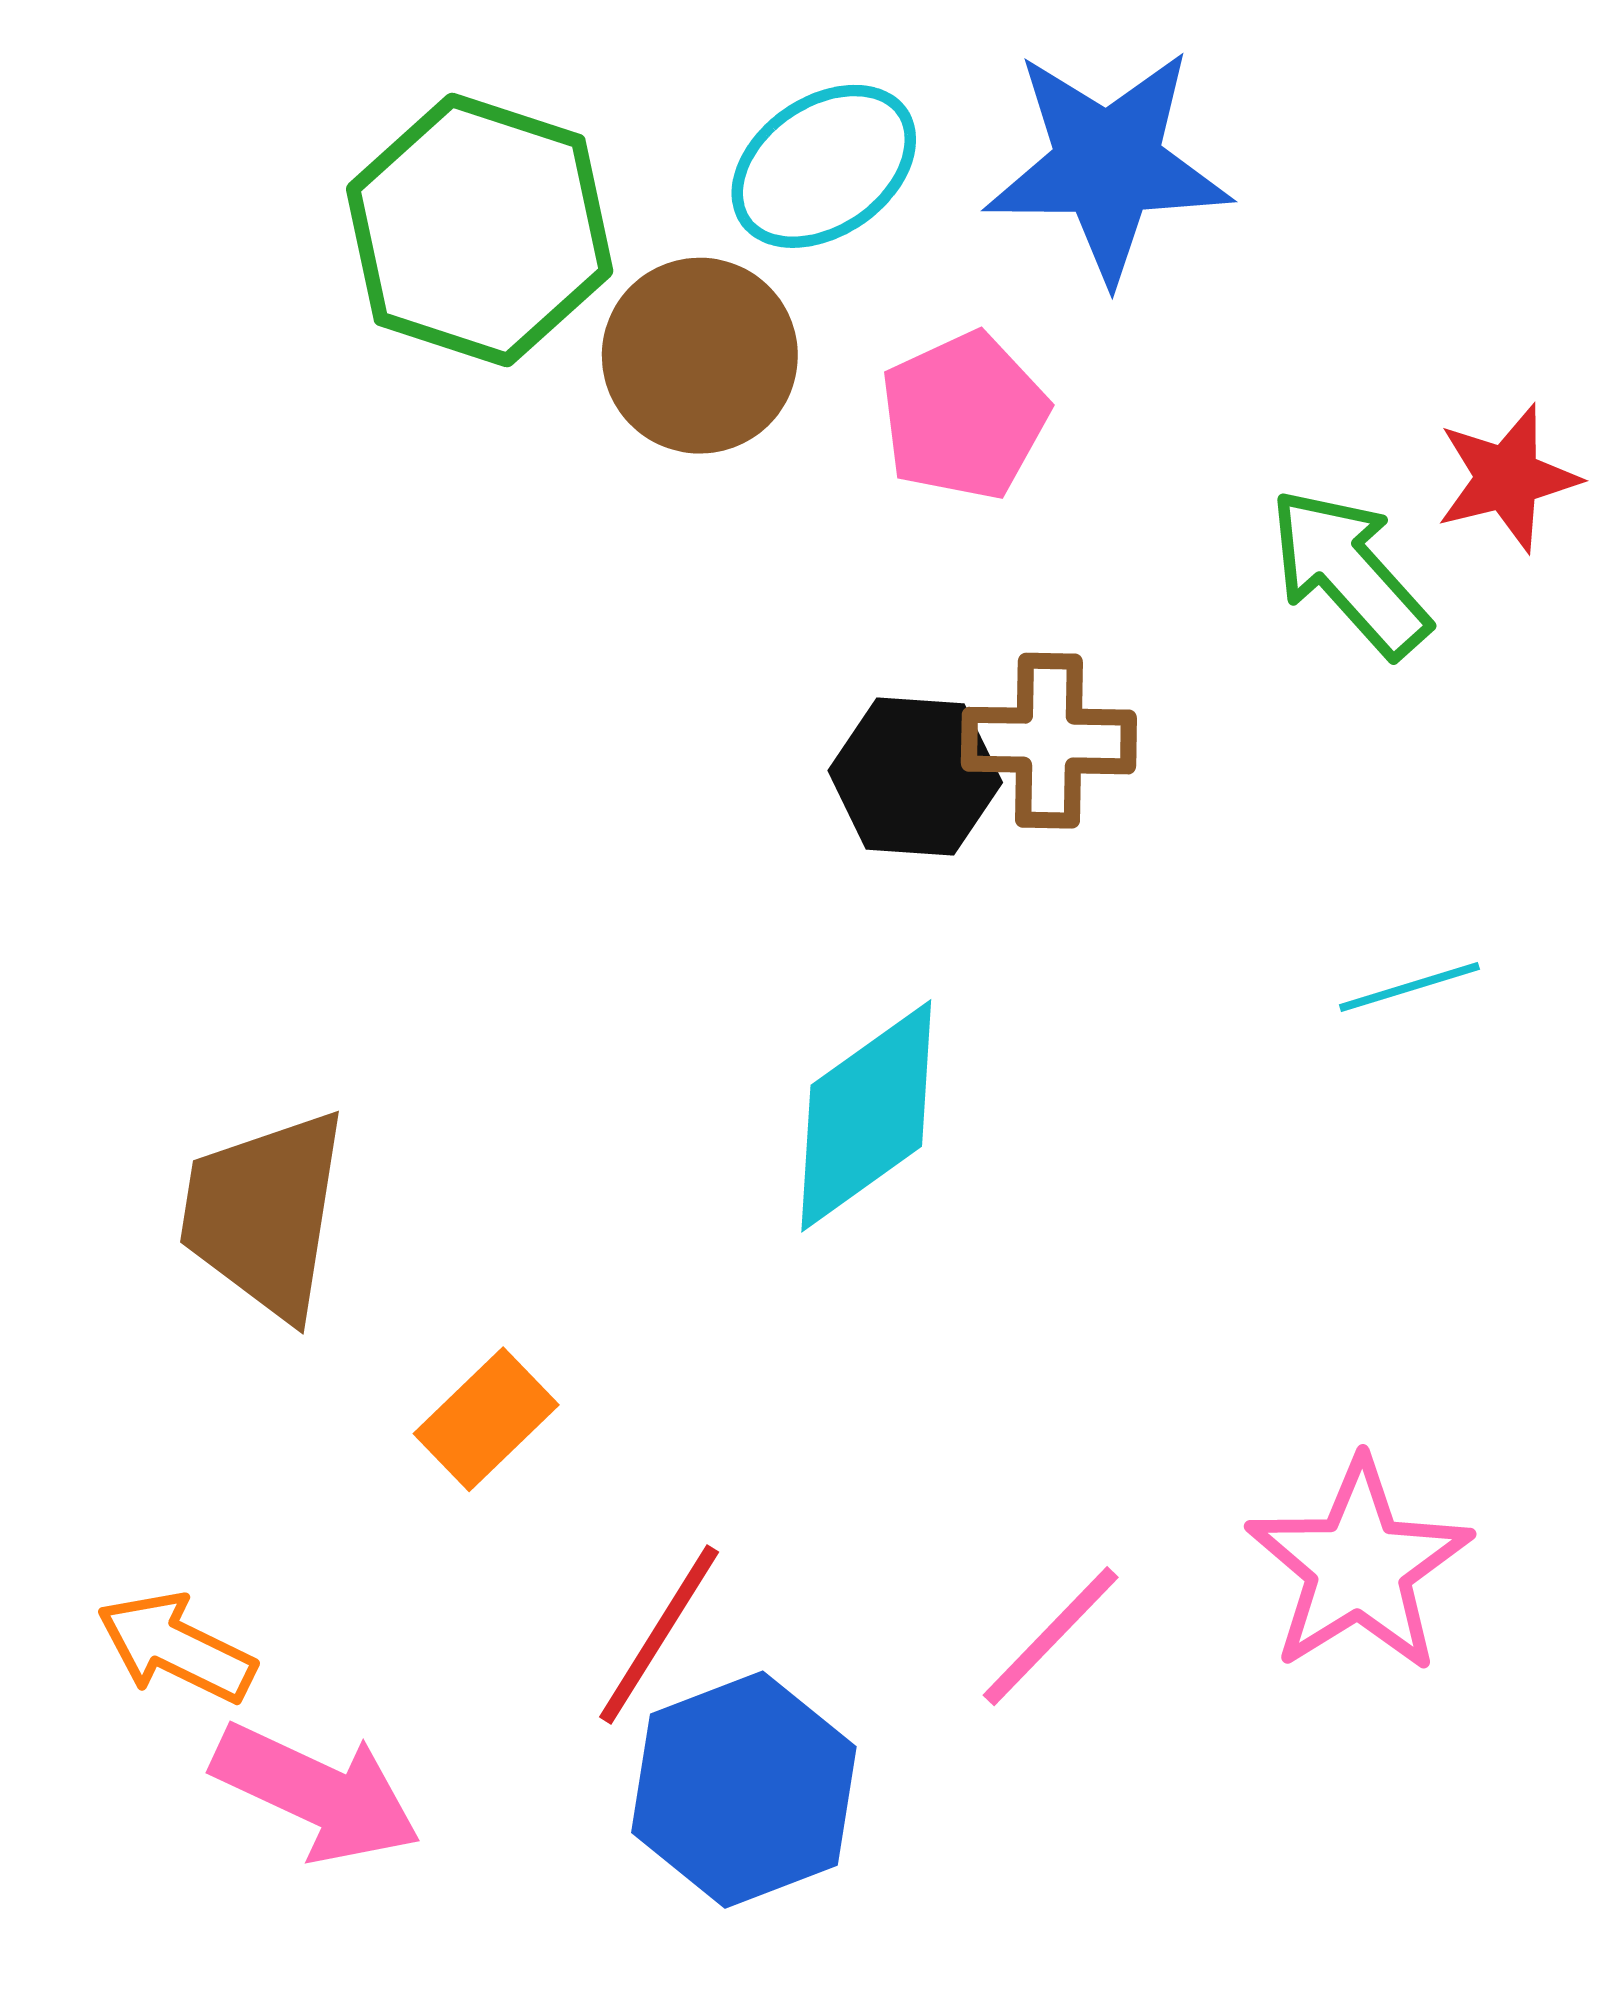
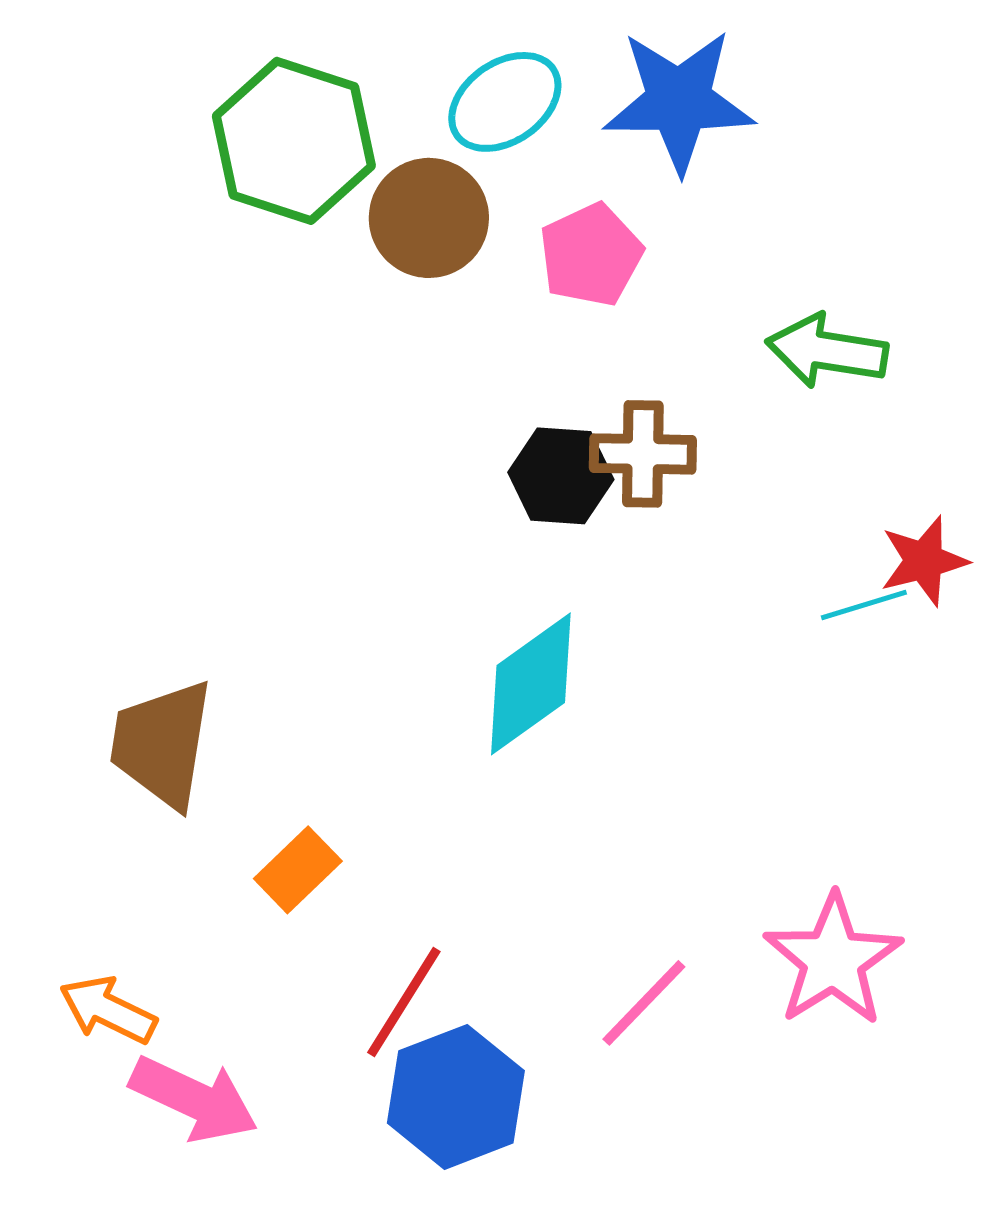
red star: (1507, 478) -> (924, 561), moved
green arrow: (1349, 573) -> (827, 351), turned -39

